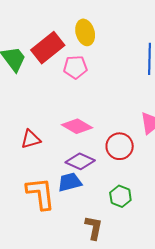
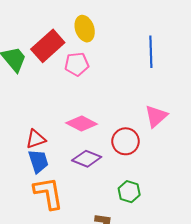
blue trapezoid: (70, 182) -> (38, 161), moved, turned 90

